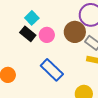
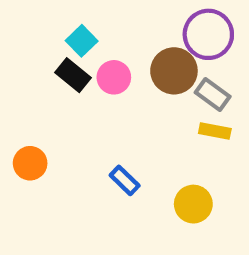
blue rectangle: (52, 70) -> (125, 180), moved, size x0.6

